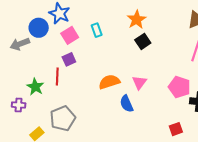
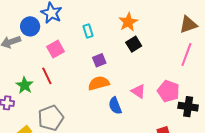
pink square: (70, 35) -> (56, 49), moved
purple square: (69, 59) -> (99, 60), moved
red line: (57, 77) -> (47, 76), turned -30
pink triangle: (139, 83) -> (138, 91), moved, turned -35

